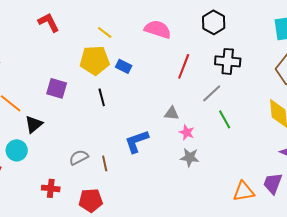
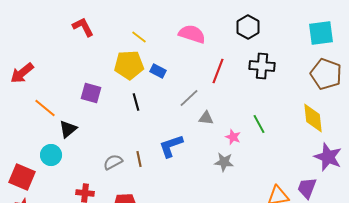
gray line: (212, 93) -> (189, 98), moved
pink star: (187, 132) -> (233, 137), moved
brown line: (105, 163) -> (139, 159), moved

